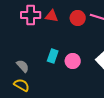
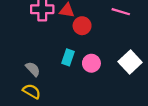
red circle: (78, 18) -> (82, 26), moved

